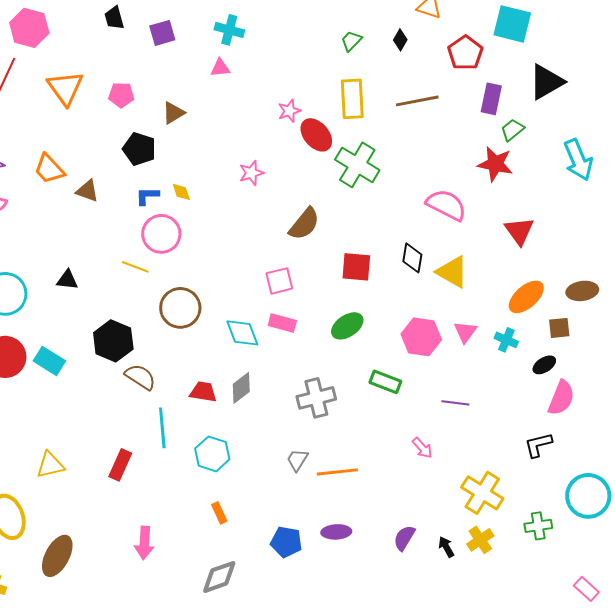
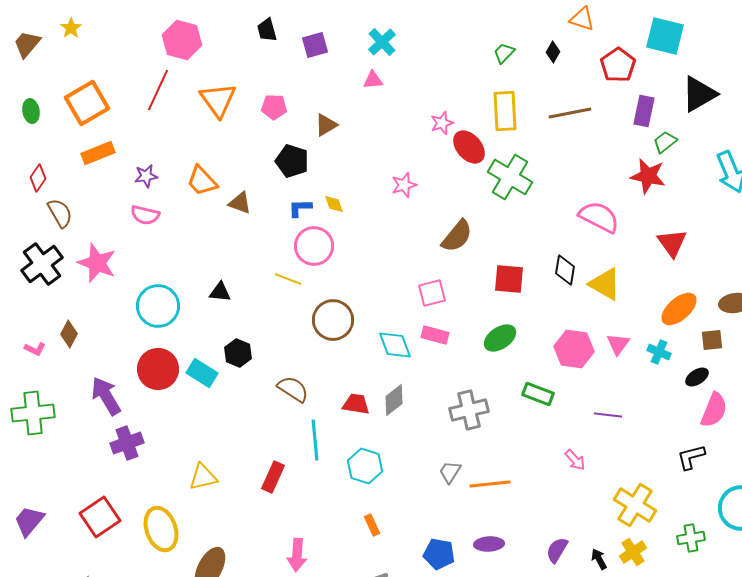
cyan cross: (229, 30) -> (382, 42), turned 32
black hexagon: (113, 341) -> (238, 353), moved, size x0.7

